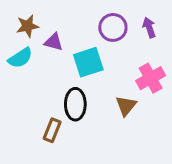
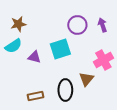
purple triangle: (54, 42) -> (34, 57), moved
black ellipse: (75, 104) -> (65, 90), moved
brown rectangle: (52, 130) -> (35, 96), turned 56

